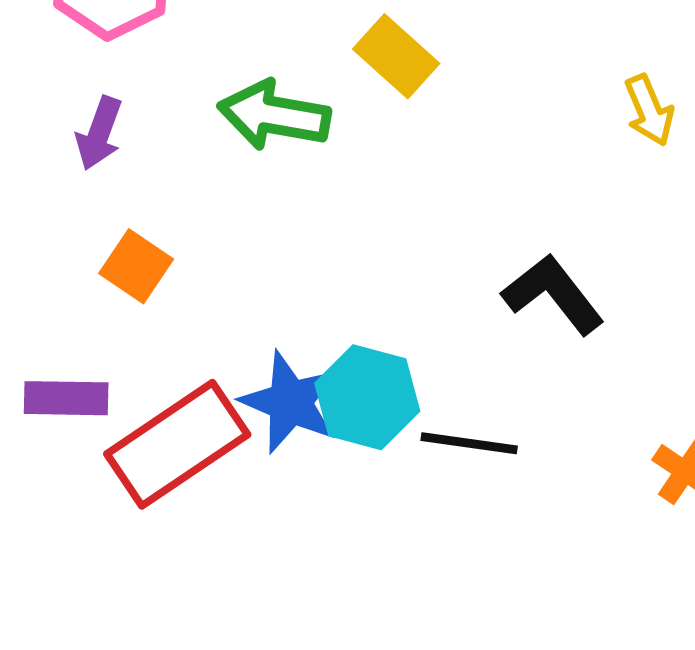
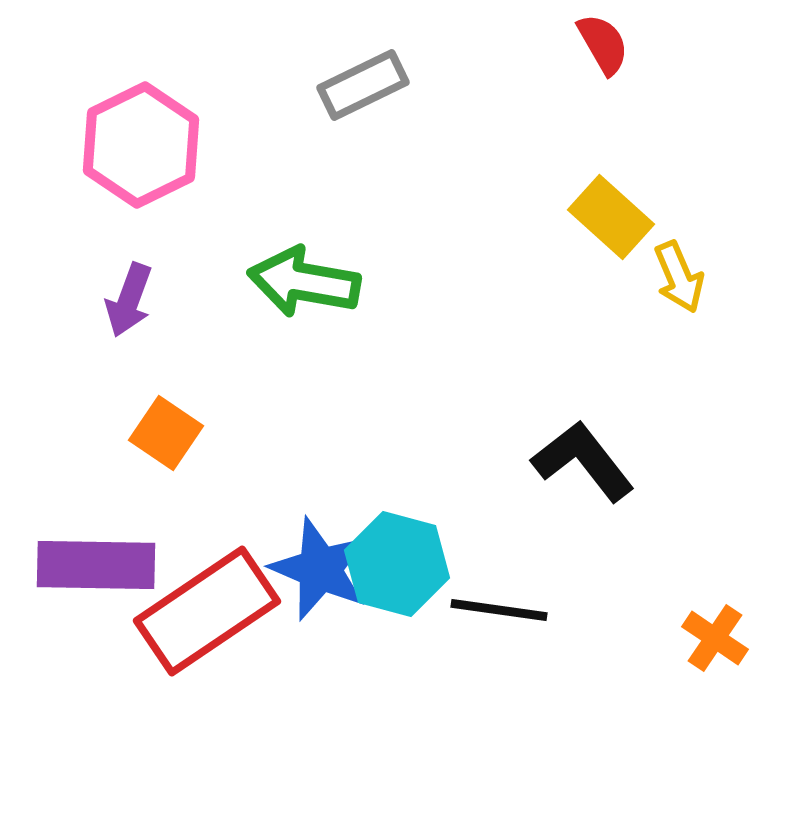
yellow rectangle: (396, 56) -> (611, 217), moved
purple rectangle: (66, 398) -> (96, 565), size x1.4

